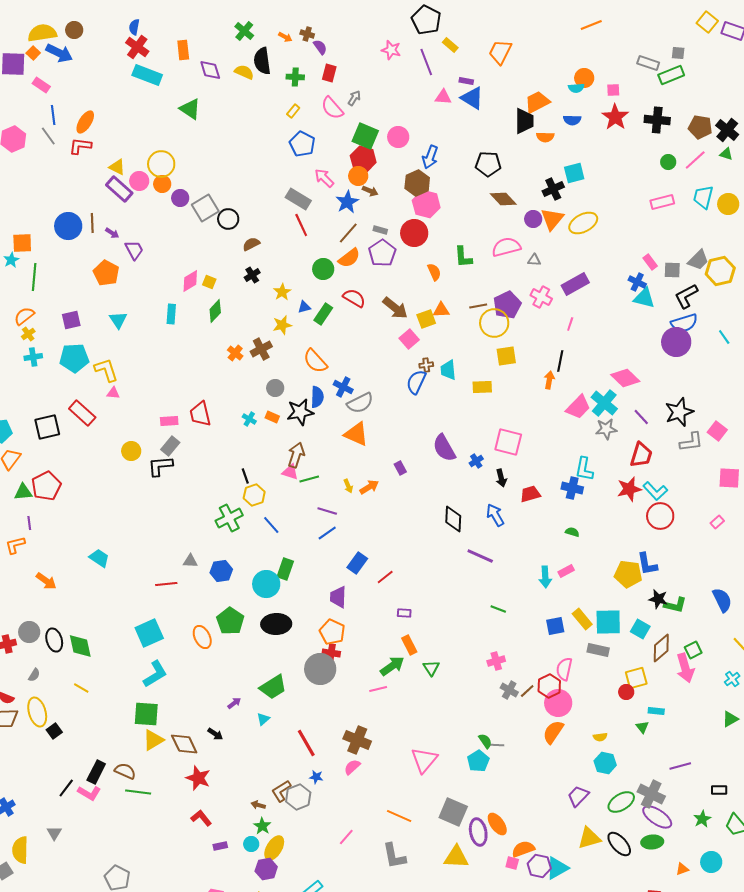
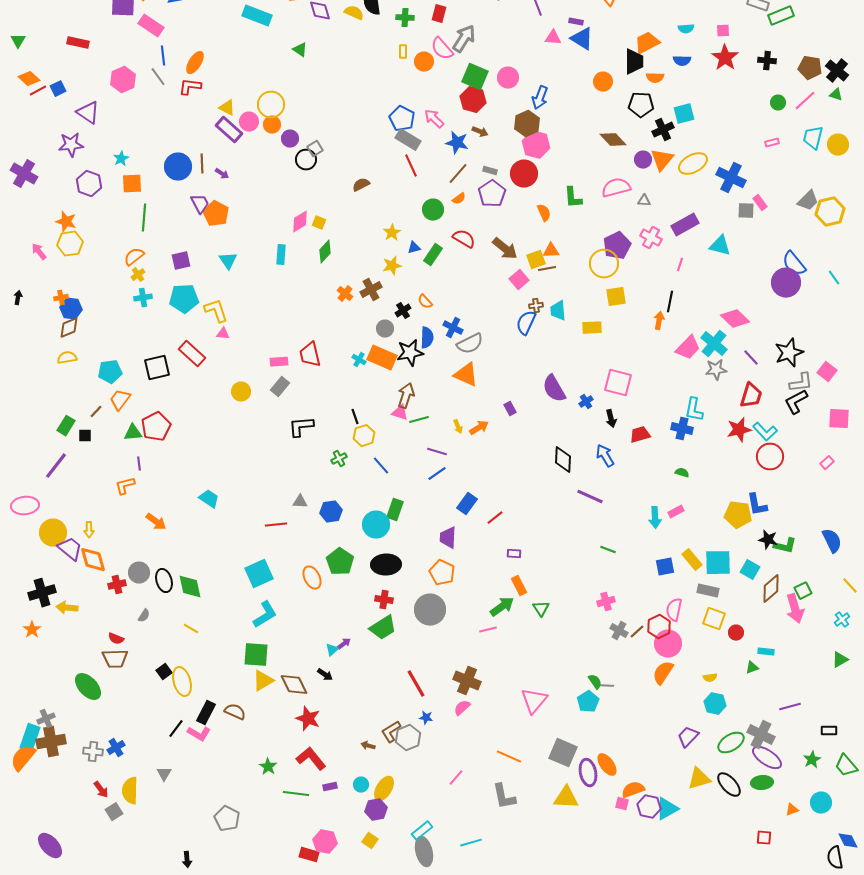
orange circle: (584, 78) -> (603, 82), moved
pink rectangle: (41, 85) -> (151, 26), size x1.4
gray arrow: (354, 98) -> (464, 39), size x1.8
green triangle: (190, 109) -> (300, 50), size x0.7
yellow rectangle: (293, 111) -> (403, 52), turned -40
black cross: (657, 120) -> (767, 61), size x0.7
blue pentagon: (302, 144) -> (402, 119), moved
black pentagon: (488, 164) -> (641, 105), moved
orange circle: (358, 176) -> (424, 62), moved
blue star: (347, 202) -> (457, 143), turned -30
pink rectangle: (662, 202) -> (772, 143), size x0.6
gray square: (205, 208) -> (315, 149), size x0.6
black circle: (228, 219) -> (306, 160), moved
purple trapezoid: (134, 250) -> (200, 204), moved
orange semicircle: (349, 258) -> (459, 199), size x0.6
cyan star: (11, 260) -> (121, 159), moved
gray square: (672, 270) -> (746, 211), moved
black cross: (252, 275) -> (403, 311), moved
blue cross: (637, 282) -> (731, 178), moved, size x1.6
black L-shape: (686, 296) -> (796, 402), moved
cyan triangle: (644, 298) -> (720, 246), moved
brown line: (478, 306) -> (547, 269), moved
blue semicircle: (684, 323) -> (794, 264), turned 68
orange semicircle: (315, 361) -> (425, 302), size x0.6
orange rectangle: (272, 417) -> (382, 358), size x2.0
black L-shape: (160, 466) -> (301, 427), moved
green cross: (229, 518) -> (339, 459), size x0.6
red cross: (331, 653) -> (384, 600), moved
yellow square: (636, 678) -> (714, 619), moved, turned 35
yellow ellipse: (37, 712) -> (182, 682), moved
cyan triangle: (263, 719) -> (332, 650), moved
green triangle: (642, 727) -> (752, 668), turned 48
green line: (138, 792) -> (296, 794), moved
red L-shape: (201, 818) -> (311, 759), size x1.4
green star: (262, 826) -> (268, 767), moved

